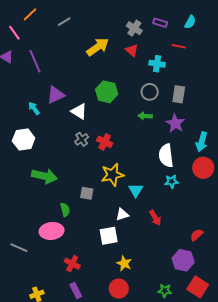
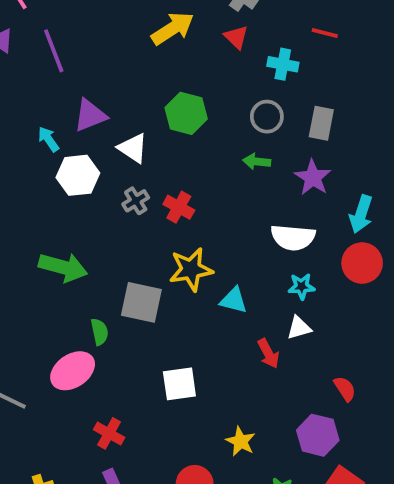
white hexagon: (24, 140) -> (78, 175), moved
white semicircle: (166, 156) -> (293, 237), turned -80
cyan triangle: (136, 190) -> (234, 300), turned -49
gray square: (87, 193) -> (141, 302), size x1.6
white triangle: (122, 214) -> (299, 328), moved
pink ellipse: (52, 231) -> (73, 371), turned -30
red semicircle: (197, 235) -> (345, 389), turned 96
yellow star: (124, 263) -> (241, 441), moved

